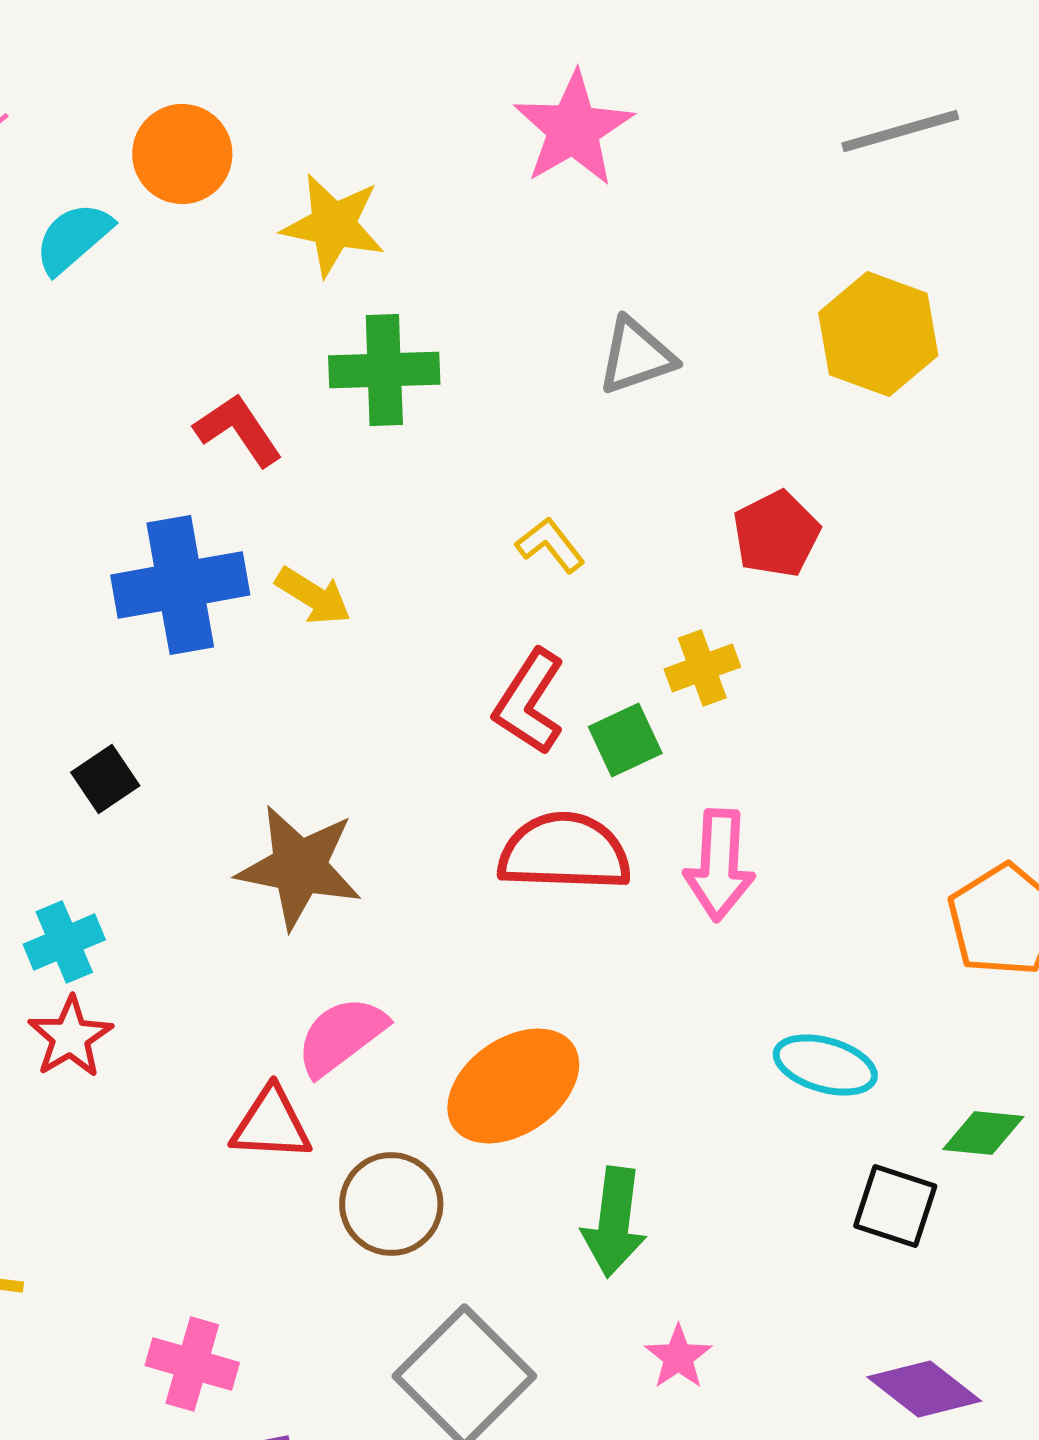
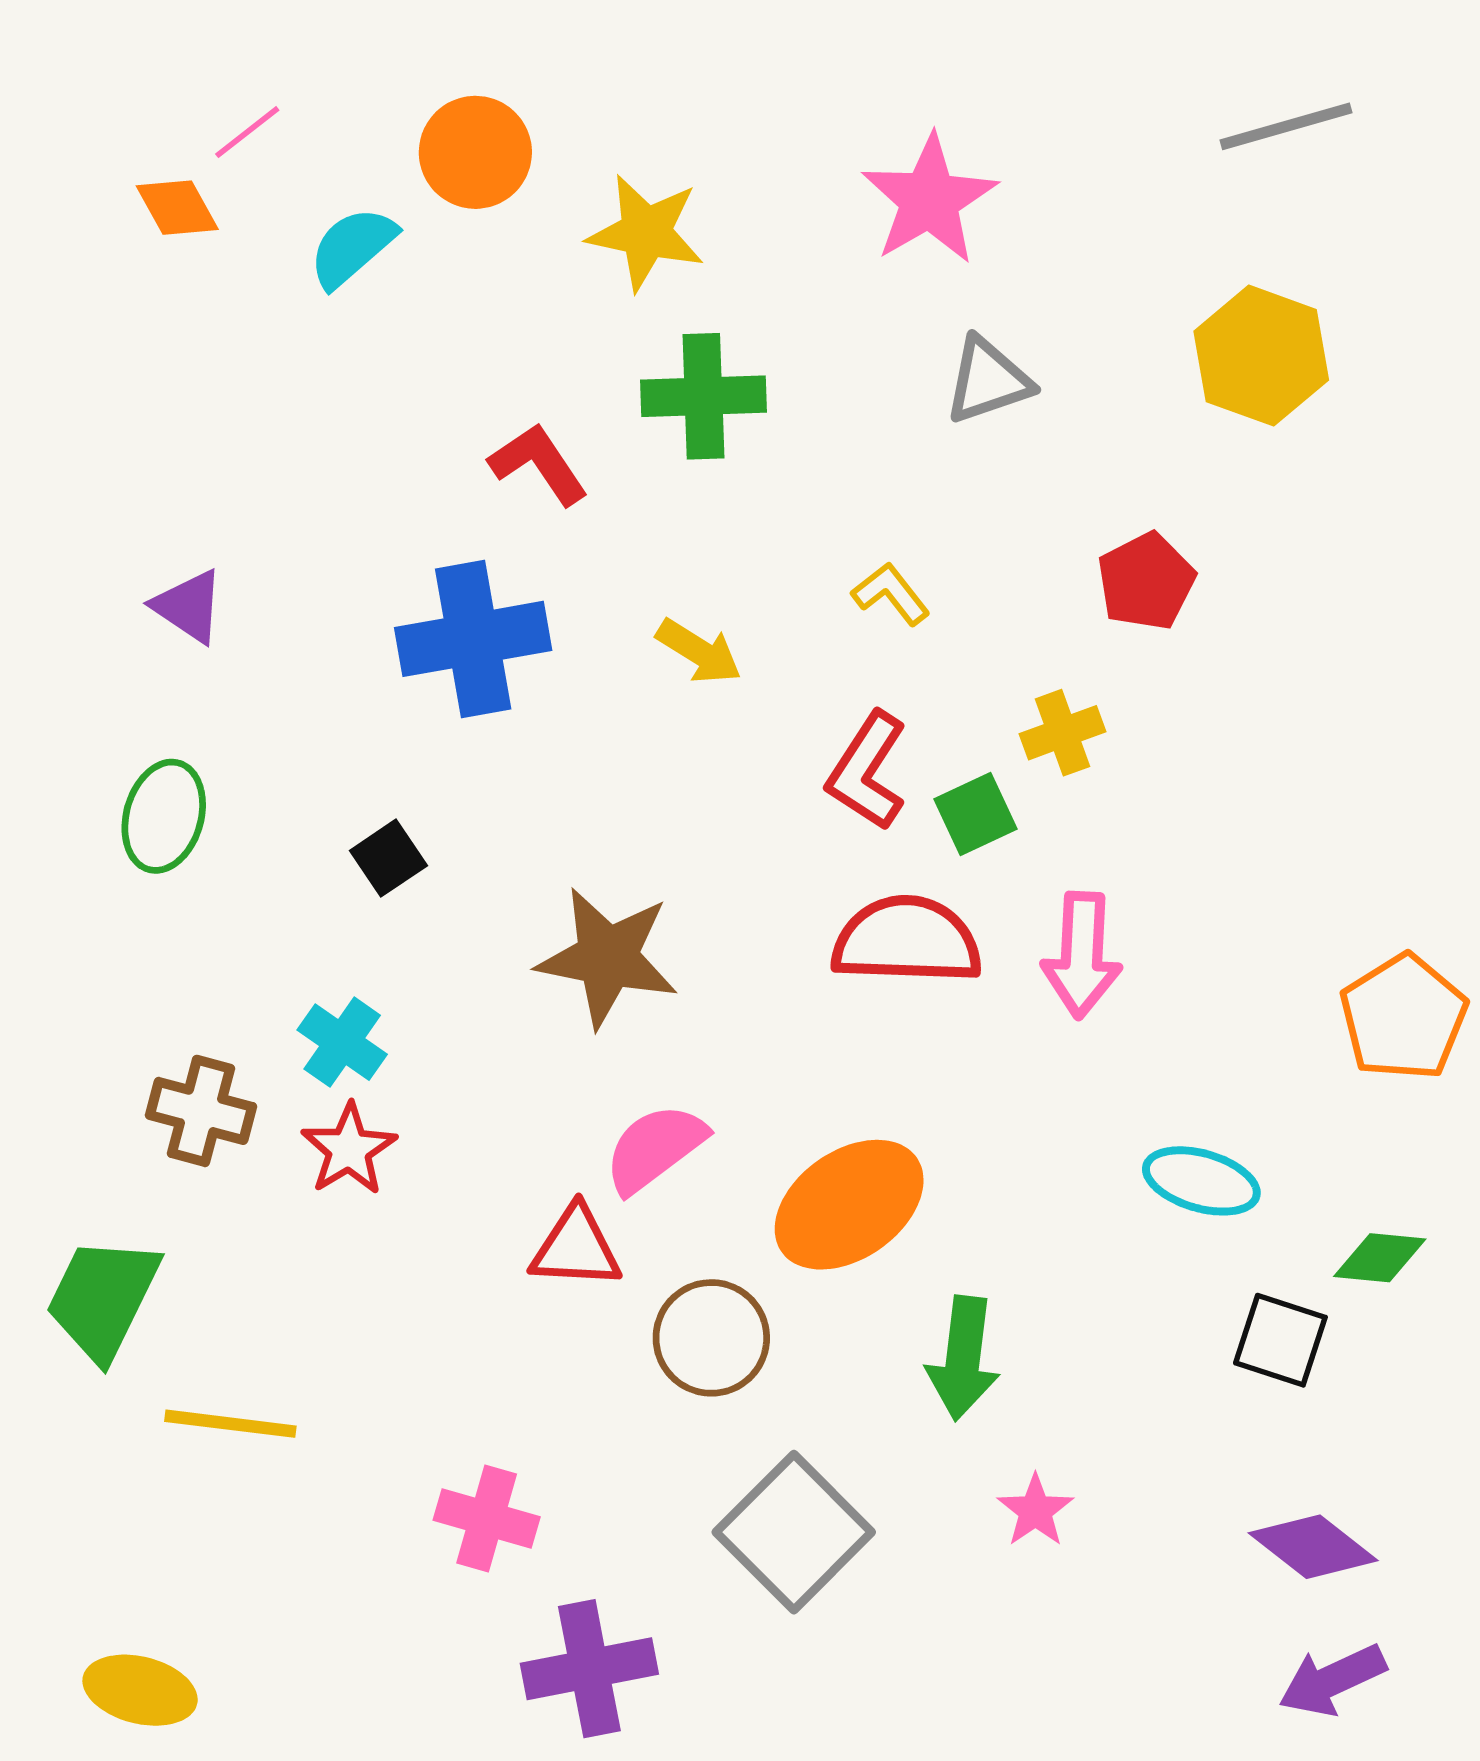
pink star: (573, 129) -> (929, 200), moved
yellow arrow: (313, 596) -> (699, 651), moved
cyan cross: (64, 942) -> (342, 1042), turned -32

